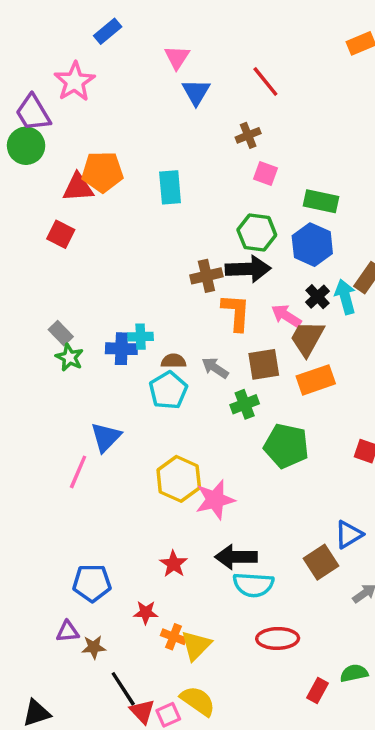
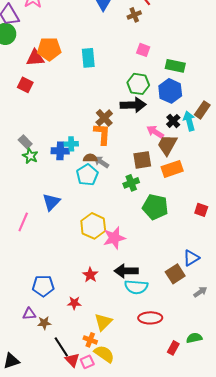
brown cross: (248, 135) -> (134, 15), moved
brown cross: (206, 276) -> (104, 118), moved, turned -30
orange L-shape: (236, 312) -> (102, 134), moved
gray arrow: (215, 368) -> (101, 162), moved
pink line: (78, 472) -> (23, 222), moved
orange cross: (173, 637) -> (90, 340), moved

